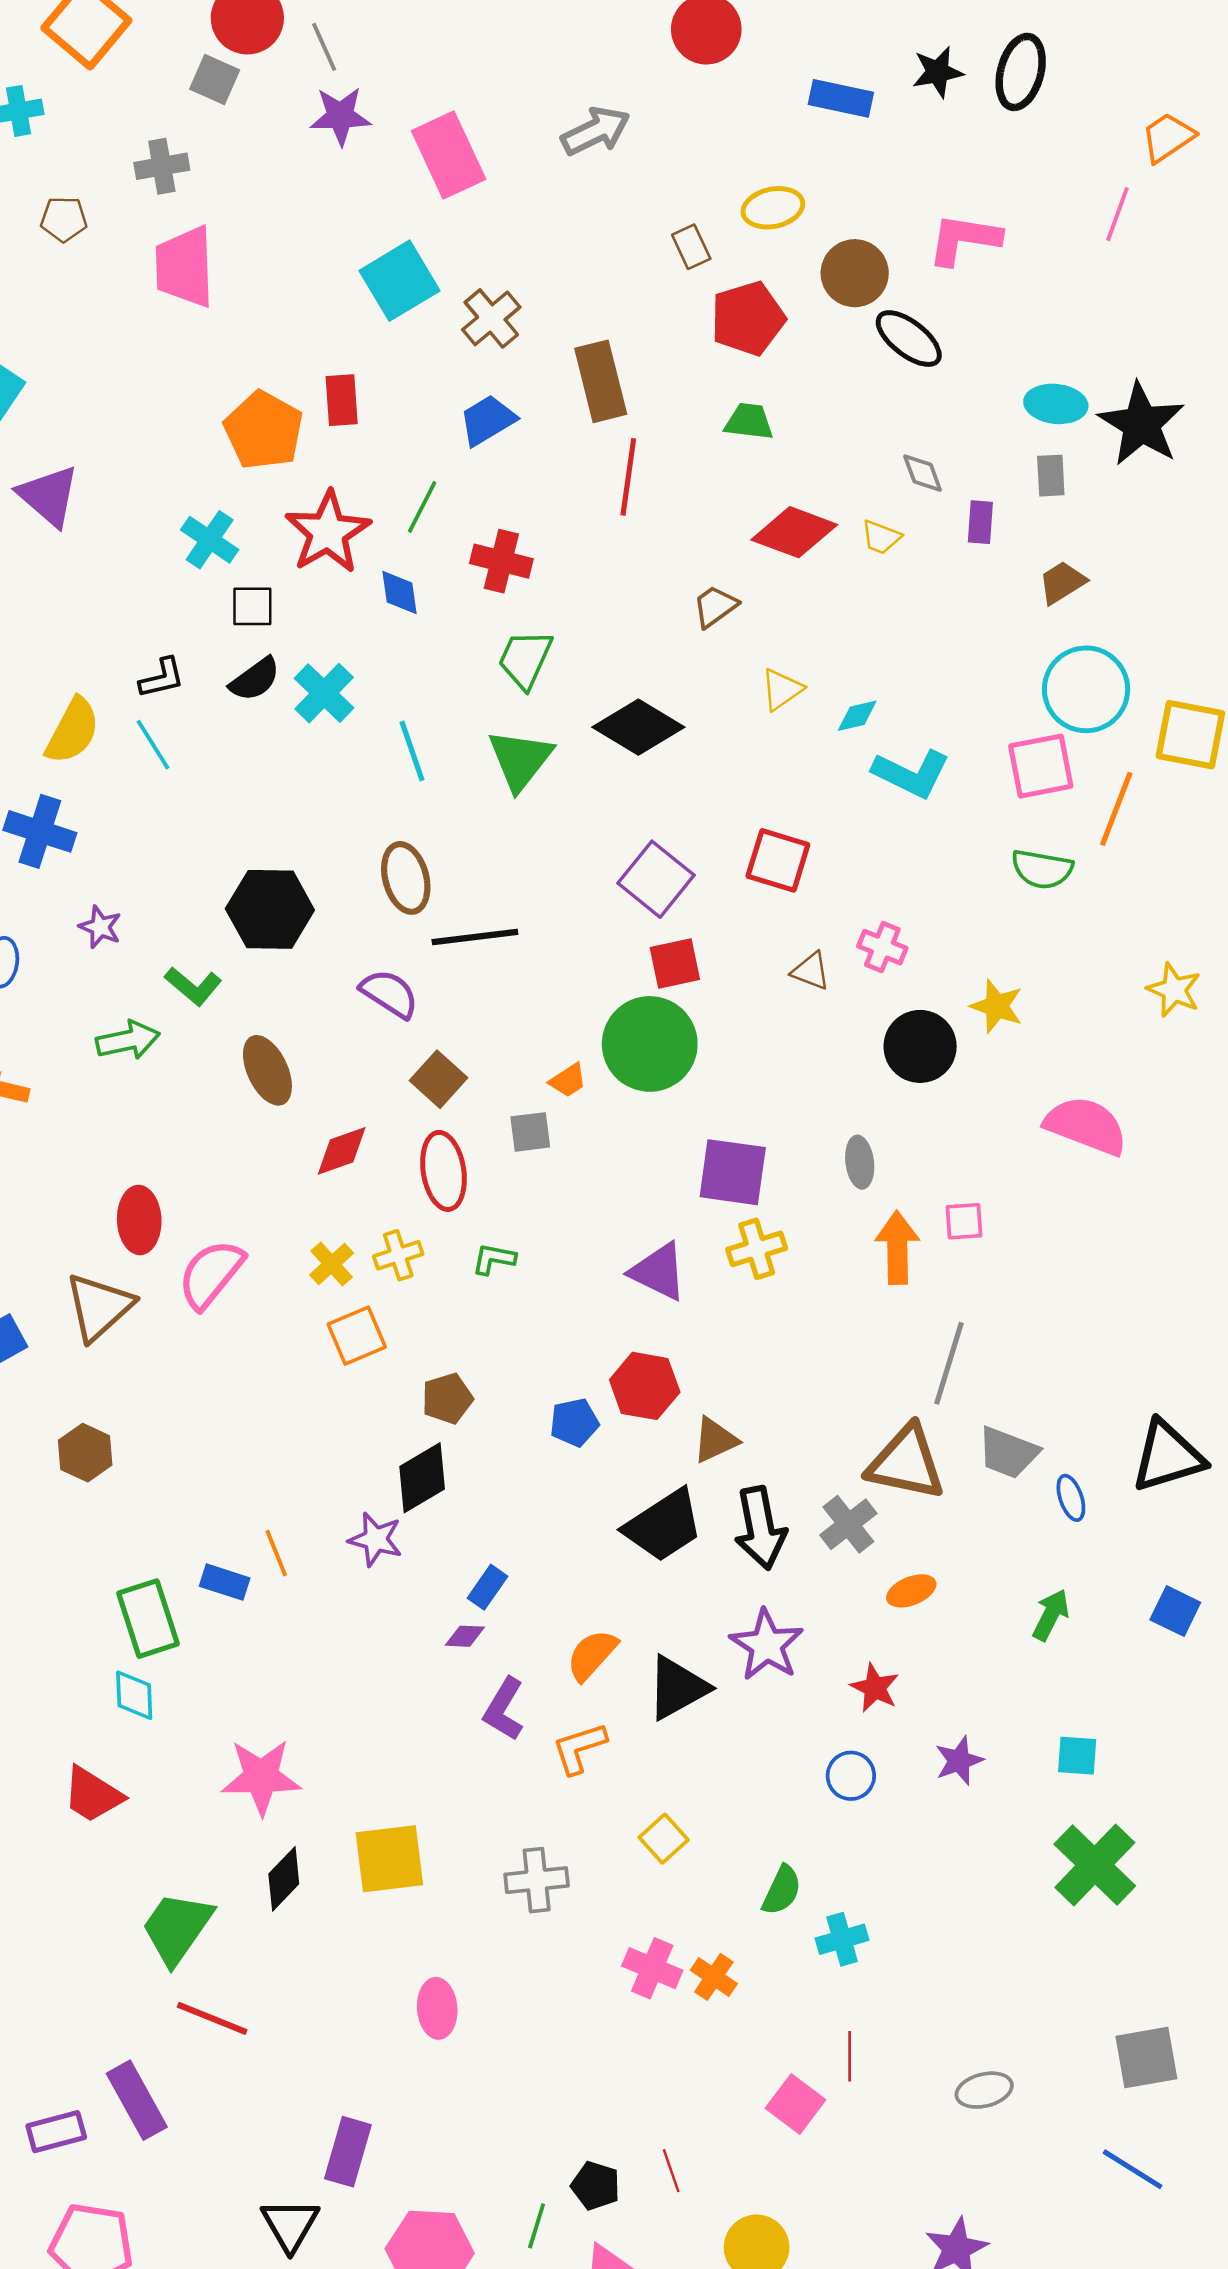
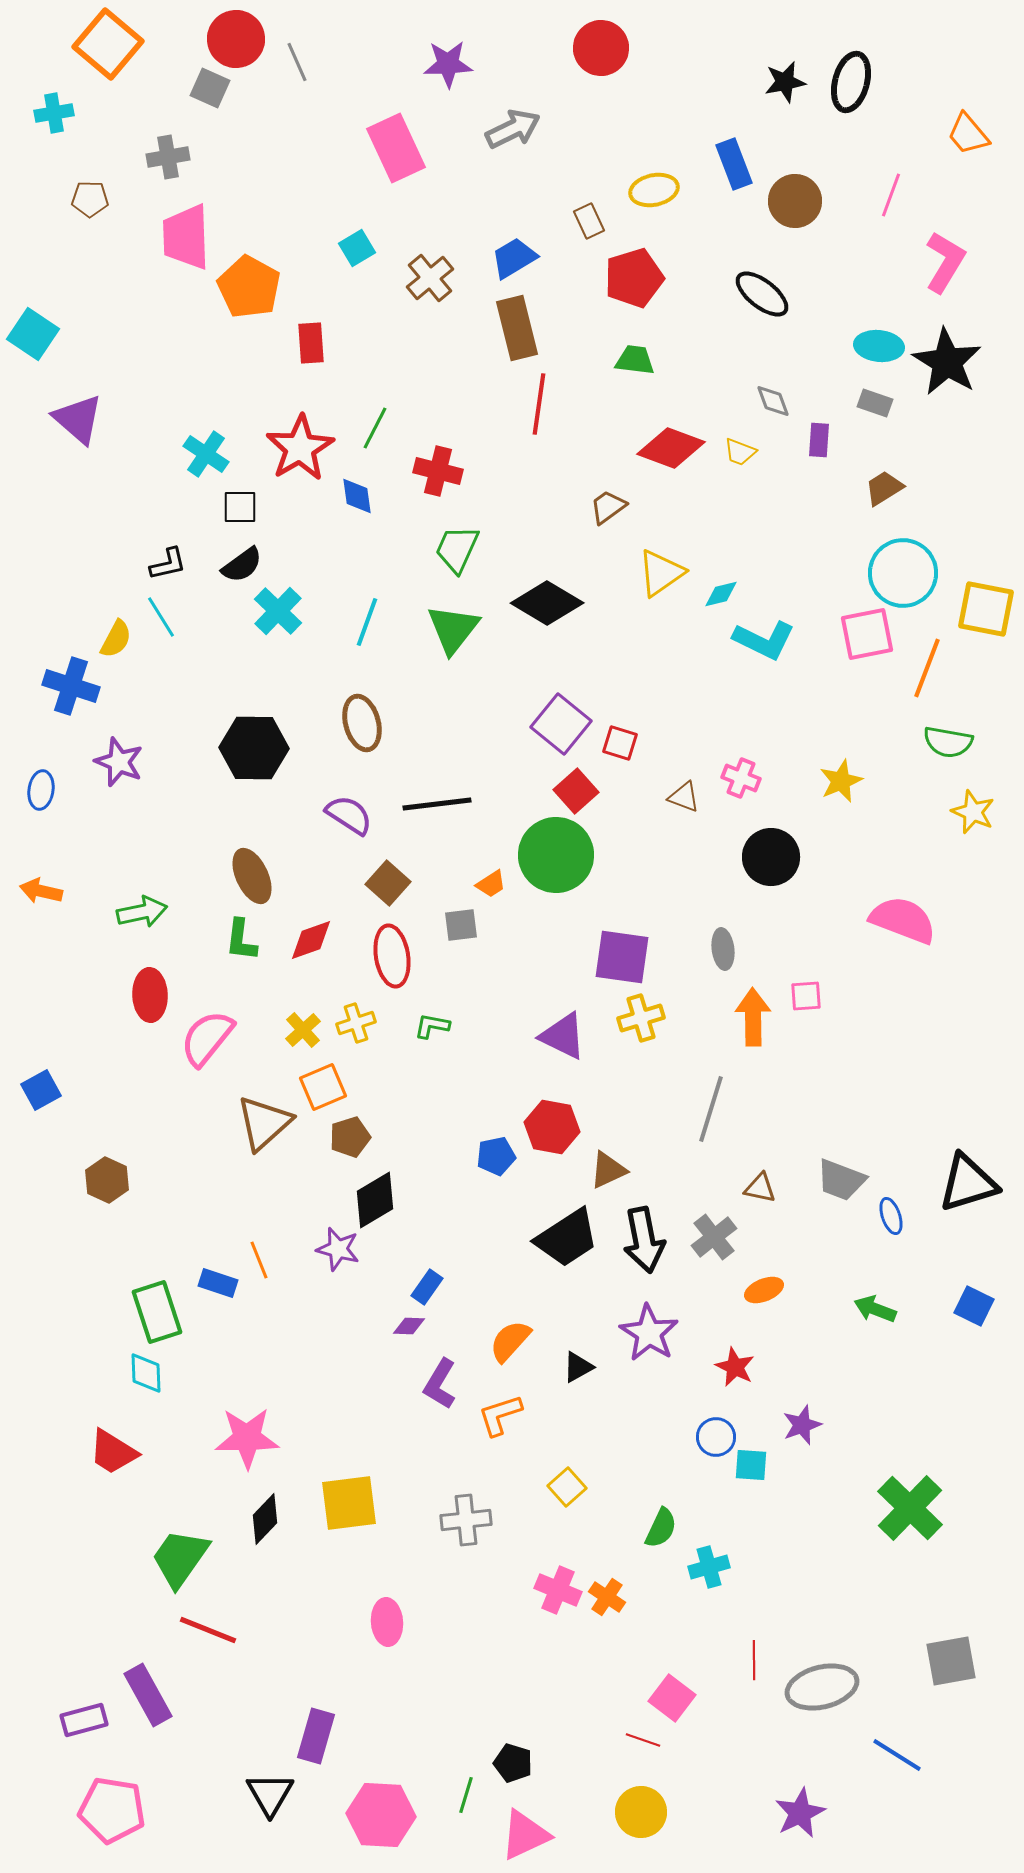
blue rectangle: (841, 98) -> (734, 164), moved, turned 57
purple star: (340, 116) -> (448, 64), moved
orange trapezoid: (1168, 137) -> (968, 134), turned -96
pink line: (1117, 214) -> (891, 195), moved
pink L-shape: (964, 239) -> (945, 262), moved, turned 112
brown circle: (855, 273) -> (795, 201), moved
cyan square: (399, 281) -> (357, 248), size x0.6
blue trapezoid: (488, 420) -> (514, 258), moved
orange pentagon: (264, 430) -> (249, 287), moved
gray rectangle: (1051, 476) -> (875, 403), turned -68
yellow triangle: (782, 689) -> (661, 573), size x1.4
cyan cross: (324, 693) -> (278, 611), moved
yellow semicircle: (73, 731) -> (116, 639), moved, size x0.7
cyan line: (412, 751) -> (367, 622), turned 39
red square: (778, 860) -> (620, 743), moved, size x0.7
green semicircle: (1042, 869) -> (948, 742), moved
purple star: (100, 927) -> (119, 762), size x1.4
black line: (475, 937) -> (437, 804), moved
red square: (675, 963) -> (576, 791), turned -30
green L-shape: (193, 986) -> (241, 940), moved, turned 57
yellow star: (997, 1006) -> (841, 781), moved, turned 30
green arrow: (128, 1040) -> (142, 912), moved
brown triangle: (99, 1307) -> (264, 1123), moved
gray line: (949, 1363) -> (711, 1109), moved
brown pentagon: (447, 1399) -> (350, 1137), moved
brown triangle: (906, 1463) -> (760, 1188), size x0.5
green arrow: (1051, 1615) -> (875, 1309), turned -96
black triangle: (677, 1688) -> (578, 1367), size x0.6
cyan square: (1077, 1756) -> (751, 1465), moved
red line: (850, 2056) -> (754, 1660), moved
gray ellipse: (984, 2090) -> (822, 1687), size x1.6
blue line: (1133, 2169) -> (897, 1755), moved
red line: (671, 2171) -> (643, 1740), moved, turned -52

